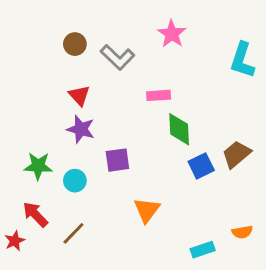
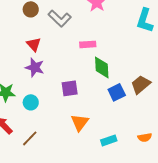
purple square: (117, 160) -> (70, 88), moved
cyan rectangle: (203, 250) -> (109, 140), moved

